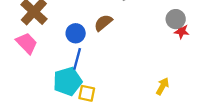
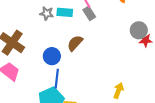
yellow arrow: (162, 86) -> (119, 91), moved

